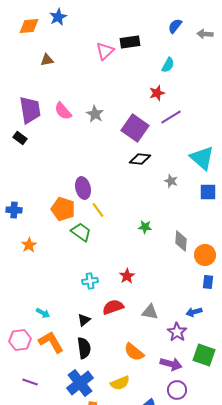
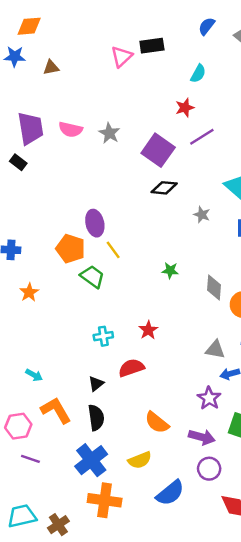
blue star: (58, 17) -> (15, 57), moved, turned 30
pink semicircle: (63, 111) -> (71, 130), turned -36
gray triangle: (150, 312) -> (215, 350), moved
cyan arrow: (43, 313) -> (34, 375), moved
pink hexagon: (20, 340) -> (18, 426), moved

